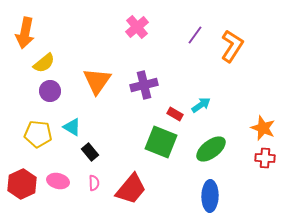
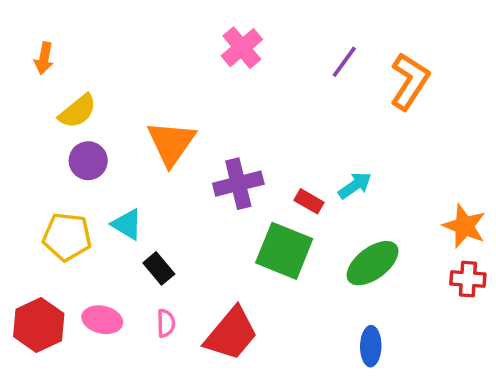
orange arrow: (25, 33) -> (44, 58), size x0.6
purple cross: (144, 85) -> (238, 184), moved
blue ellipse: (210, 196) -> (371, 346), size x0.7

